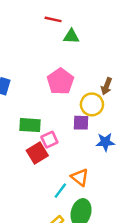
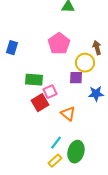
brown arrow: (106, 86) -> (97, 48), turned 144
orange triangle: (80, 177) -> (68, 114), moved
cyan line: (60, 191) -> (56, 143), moved

